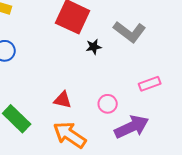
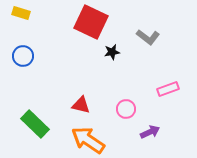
gray L-shape: (130, 32) -> (148, 37), size x0.7
purple arrow: (132, 127) -> (150, 132), size x0.6

